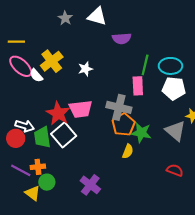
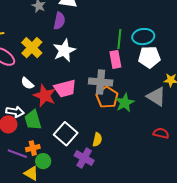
purple semicircle: (122, 38) -> (59, 21), moved, turned -66
white star: (85, 69) -> (64, 50), size x1.6
white semicircle: (36, 75) -> (27, 83), moved
green star: (141, 133) -> (125, 103), turned -30
white square: (64, 135) -> (66, 134), moved
yellow semicircle: (128, 151) -> (97, 140), moved

